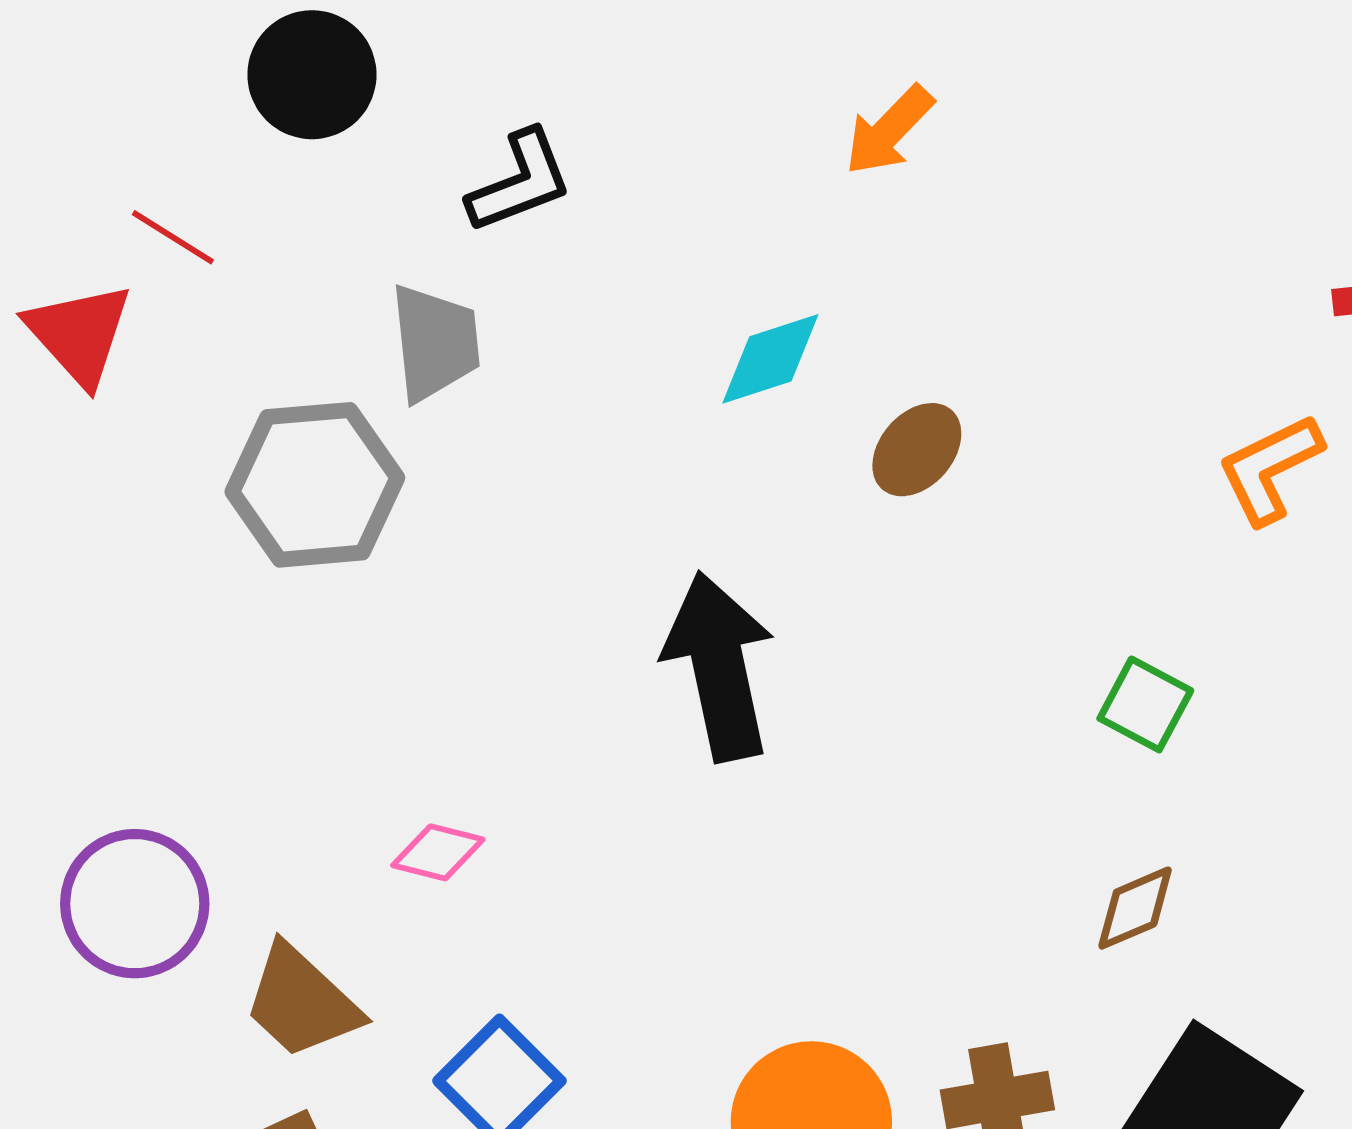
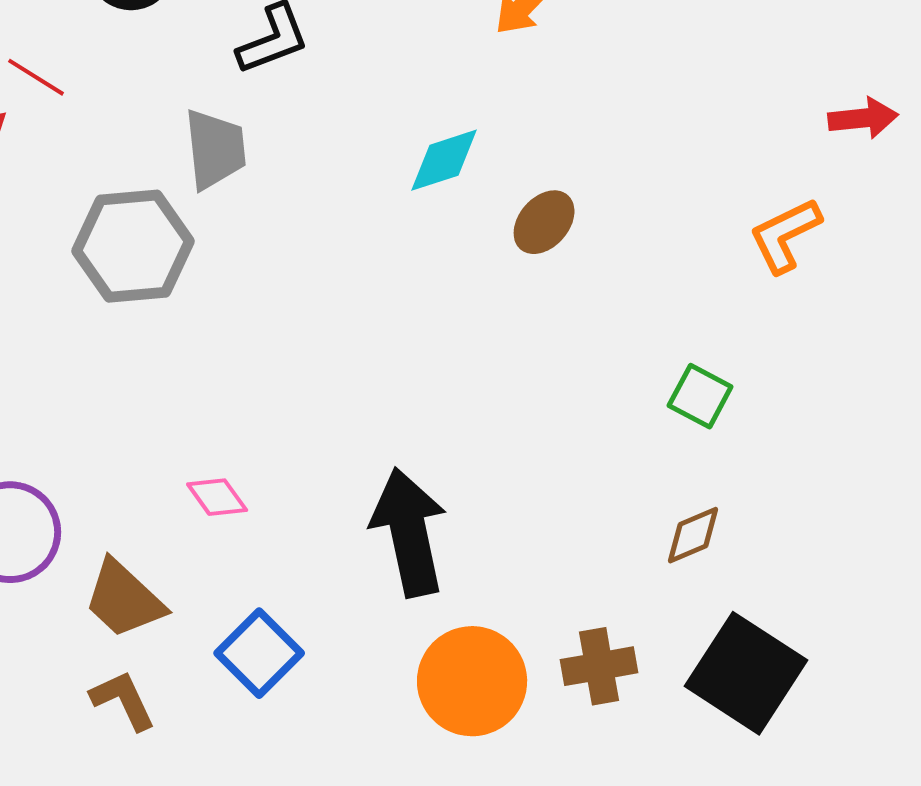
black arrow: (719, 666) -> (409, 532), moved
pink diamond: (438, 852) -> (217, 497), turned 40

